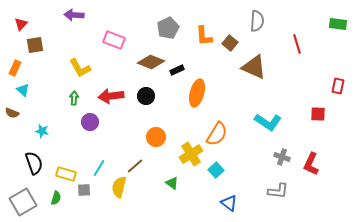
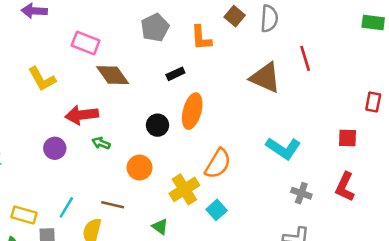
brown square: (230, 43) -> (235, 16), moved
red line: (297, 44) -> (305, 58), moved
brown diamond: (151, 62) -> (113, 75), moved, turned 32
black rectangle: (177, 70) -> (175, 74), moved
black circle: (146, 96) -> (157, 125), moved
green arrow: (74, 98) -> (101, 143), moved, turned -72
red L-shape: (311, 164) -> (345, 187), moved
brown line: (135, 166) -> (113, 205), turned 54

